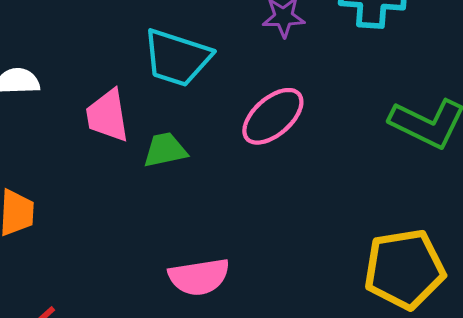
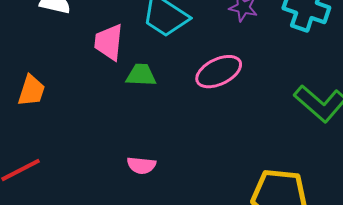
pink semicircle: (199, 277) -> (141, 165), size x0.7

